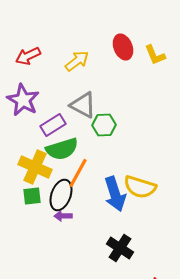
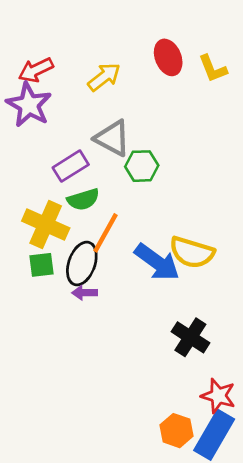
purple star: (23, 100) -> (29, 105), moved
green semicircle: (62, 149) -> (83, 199), size x0.7
blue arrow: (115, 194) -> (157, 262), turned -36
black cross: (120, 248) -> (190, 337), moved

